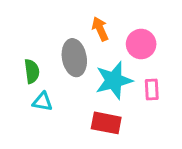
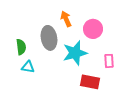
pink rectangle: (152, 90) -> (109, 61), moved
red rectangle: (106, 123) -> (90, 82), moved

